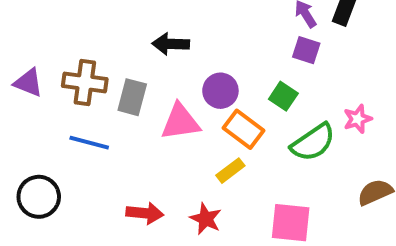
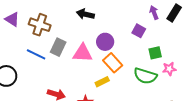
purple square: (306, 50) -> (139, 31), moved
green square: (283, 96) -> (155, 53), moved, turned 32
gray rectangle: (132, 97) -> (58, 47), moved
green semicircle: (313, 142) -> (145, 76), turned 40

